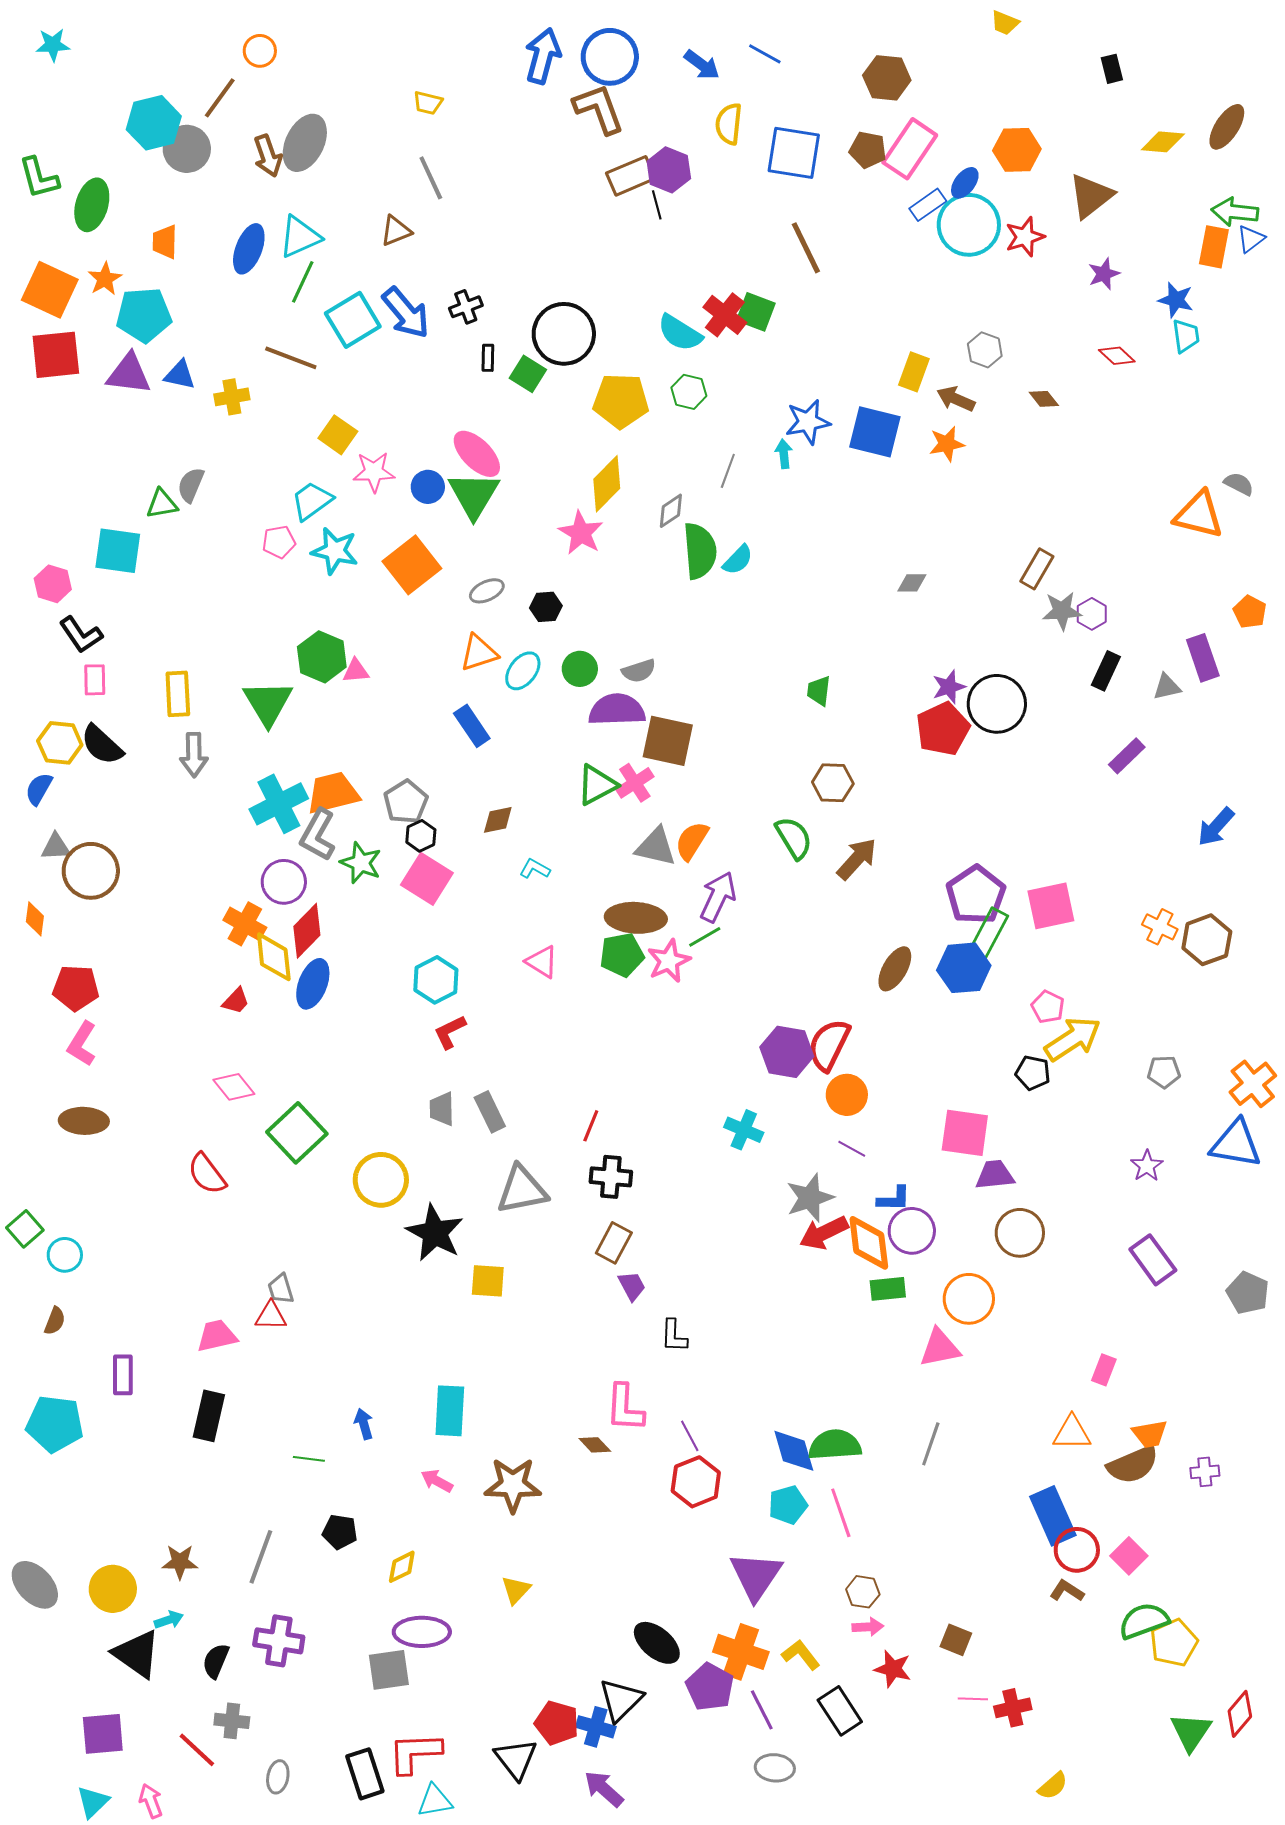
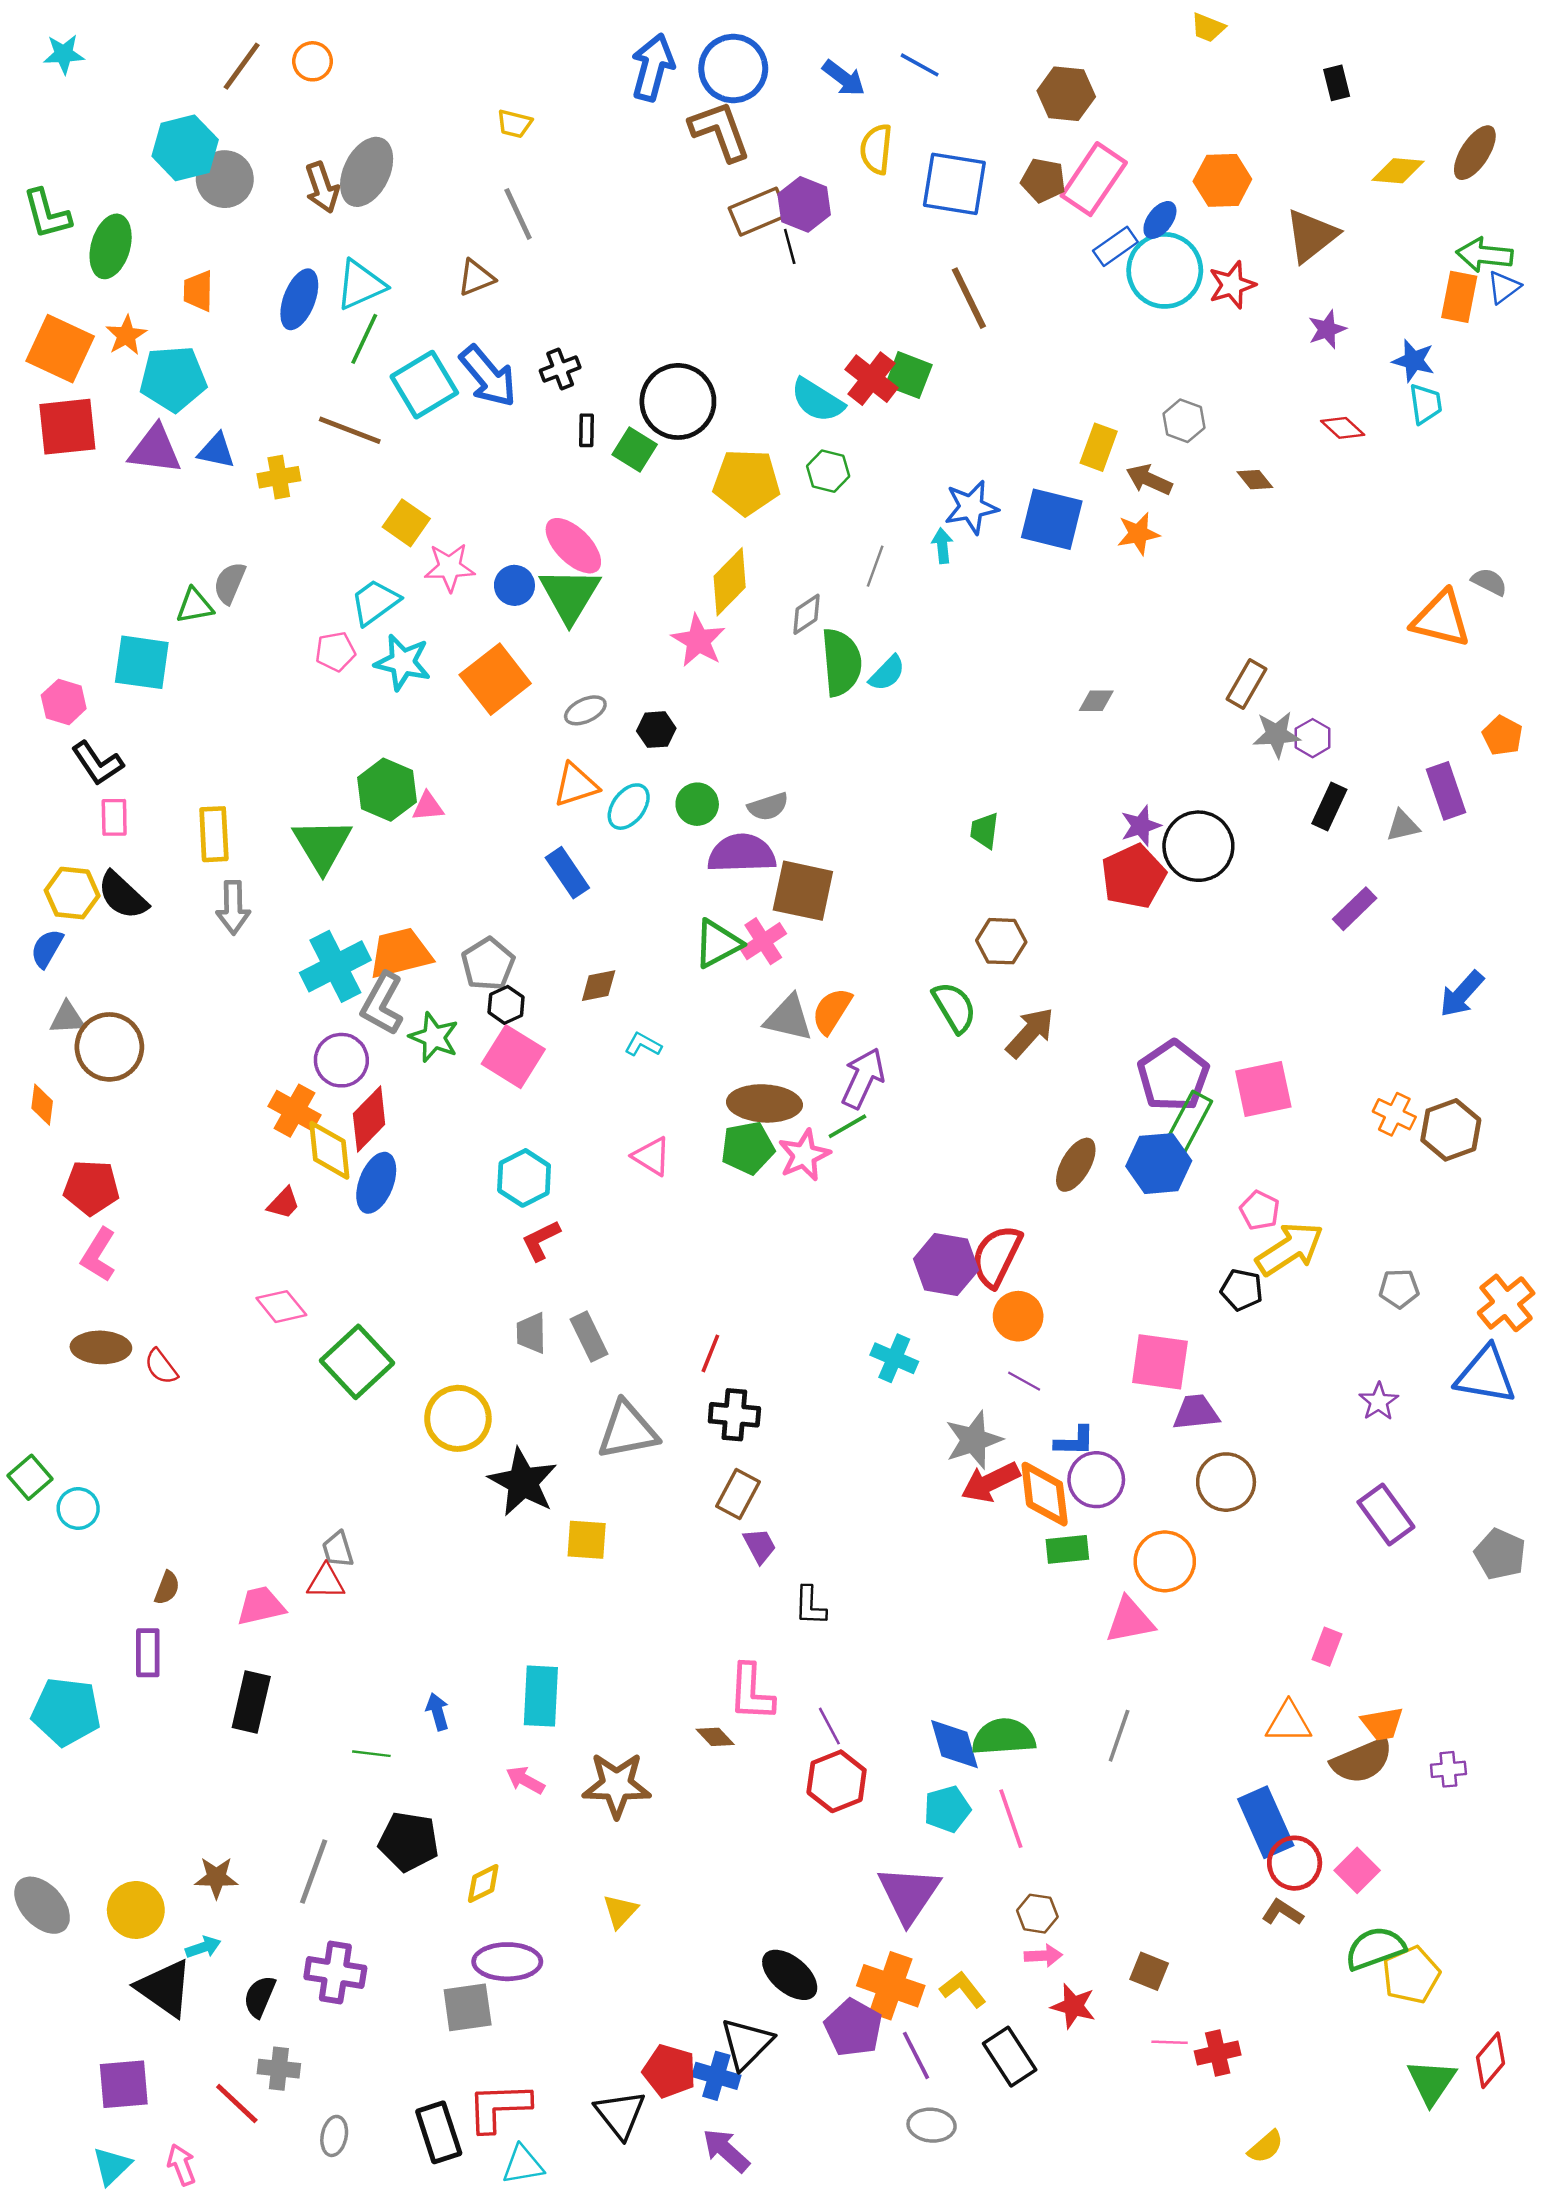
brown line: (220, 98) -> (242, 66), moved
red semicircle: (207, 1174) -> (161, 1367), moved, size x0.7
brown semicircle: (55, 1321) -> (167, 1588), moved
black pentagon: (340, 1532) -> (409, 1841), size x1.4

